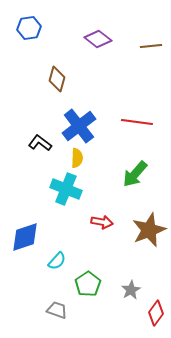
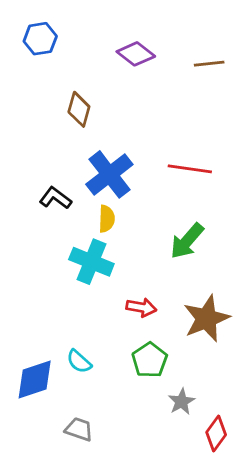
blue diamond: (25, 237) -> (35, 379), moved
cyan semicircle: (57, 261) -> (79, 361), turned 90
green pentagon: (88, 284) -> (150, 360), moved

